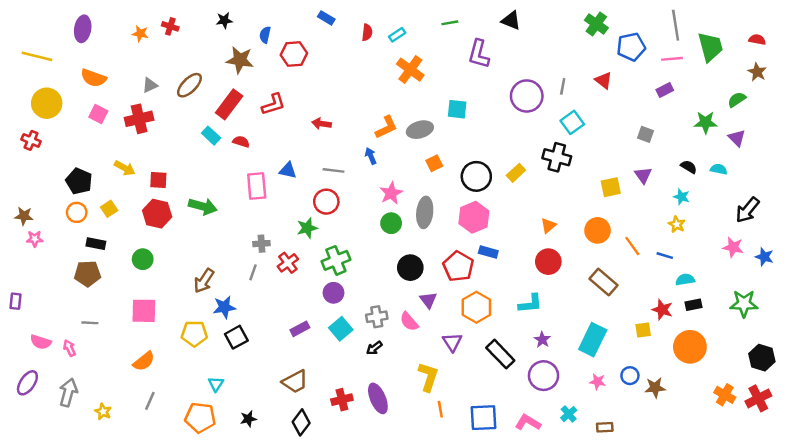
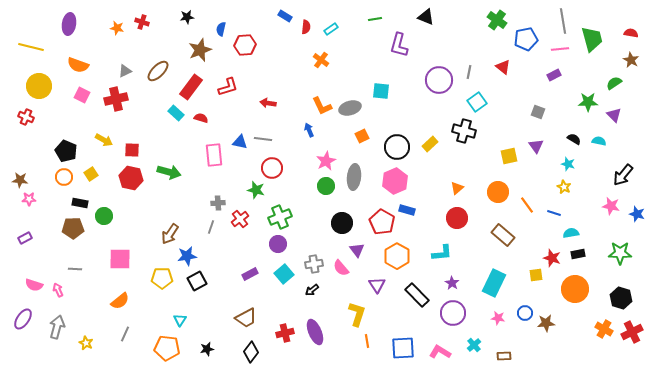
blue rectangle: (326, 18) -> (285, 16), moved
brown star: (240, 60) -> (200, 50), turned -30
orange cross: (410, 70) -> (321, 60), moved, size x0.7
orange L-shape: (386, 127) -> (322, 106), turned 90
gray line: (333, 170) -> (263, 139), moved
green star: (307, 228) -> (256, 190), turned 30
green circle: (143, 259) -> (104, 216), moved
purple rectangle: (15, 301) -> (25, 238), moved, turned 56
black hexagon: (762, 358) -> (621, 298), moved

